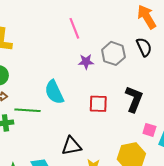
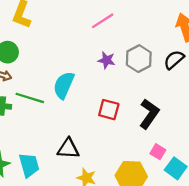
pink line: (74, 28) -> (103, 21), turned 65
black semicircle: (144, 47) -> (174, 60), turned -120
cyan semicircle: (54, 92) -> (64, 85), turned 35

